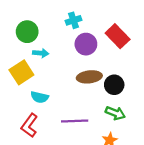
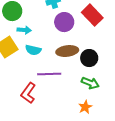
cyan semicircle: (40, 97) -> (33, 50), moved
purple line: (75, 121) -> (49, 74), moved
red L-shape: (29, 125) -> (28, 93), moved

